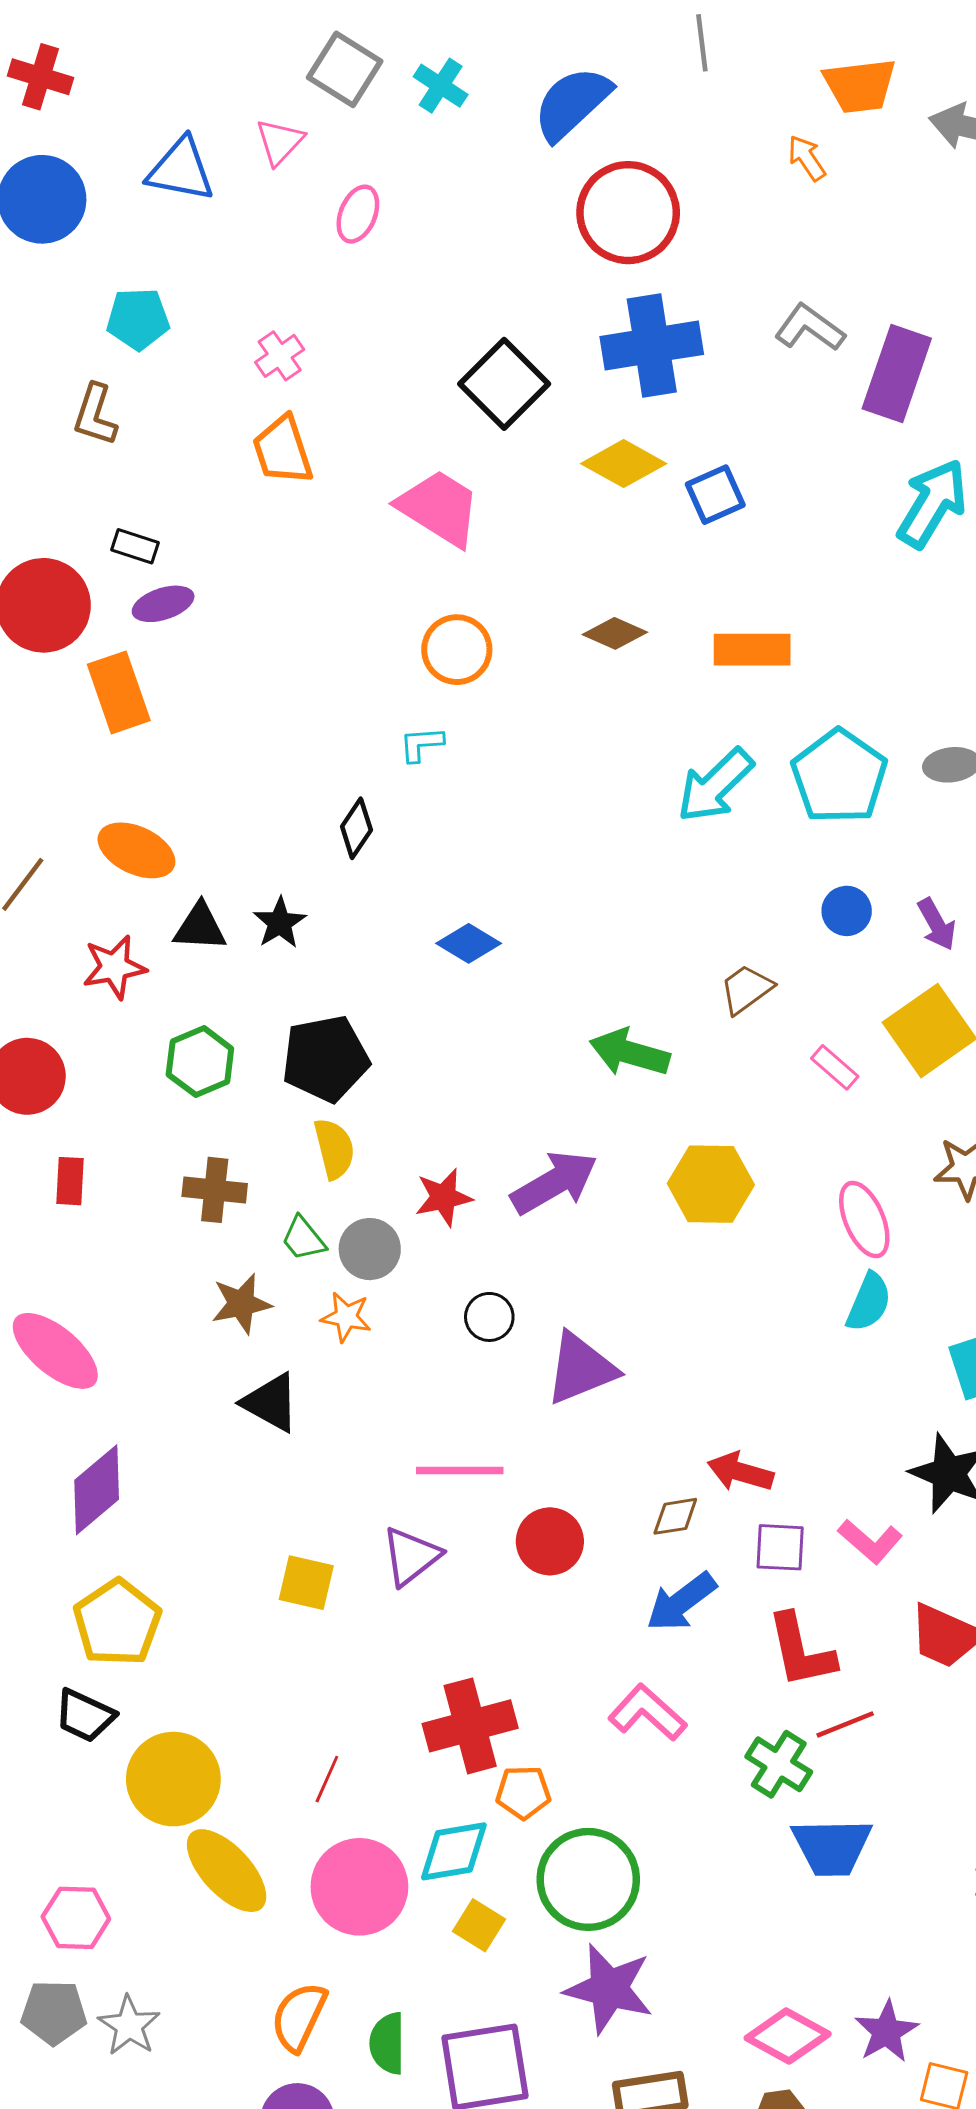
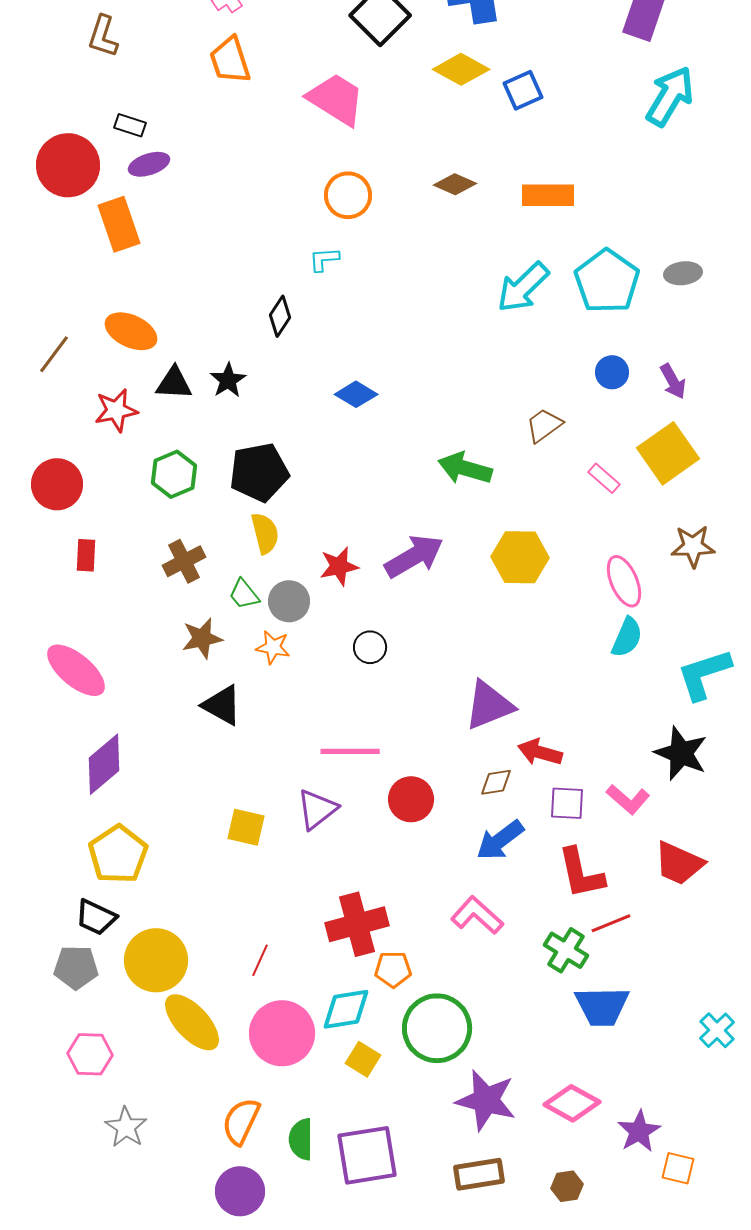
brown cross: (215, 1190) -> (184, 561), turned -33
purple triangle: (581, 1369) -> (489, 705), moved
purple star: (609, 1989) -> (486, 1100), moved
gray pentagon: (54, 2012) -> (76, 967), moved
pink diamond: (788, 2036) -> (572, 1103), moved

